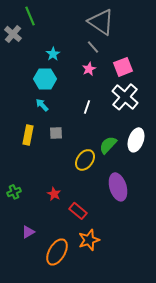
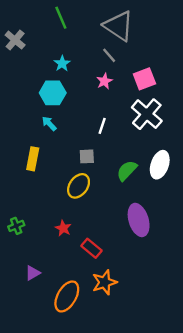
green line: (30, 16) -> (61, 18), moved
gray square: (56, 133) -> (87, 156), moved
yellow ellipse: (85, 160) -> (79, 186), moved

